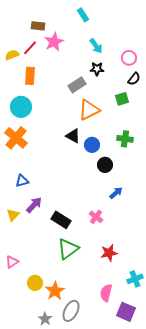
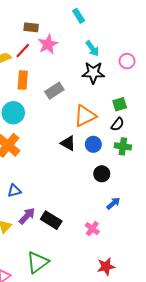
black star: (97, 69) -> (93, 73), size x1.5
black semicircle: (134, 79) -> (118, 124), moved
gray rectangle: (77, 85) -> (54, 91), moved
blue circle: (92, 145) -> (93, 144), moved
black rectangle: (61, 220) -> (51, 220), moved
green triangle: (68, 249) -> (38, 262), moved

